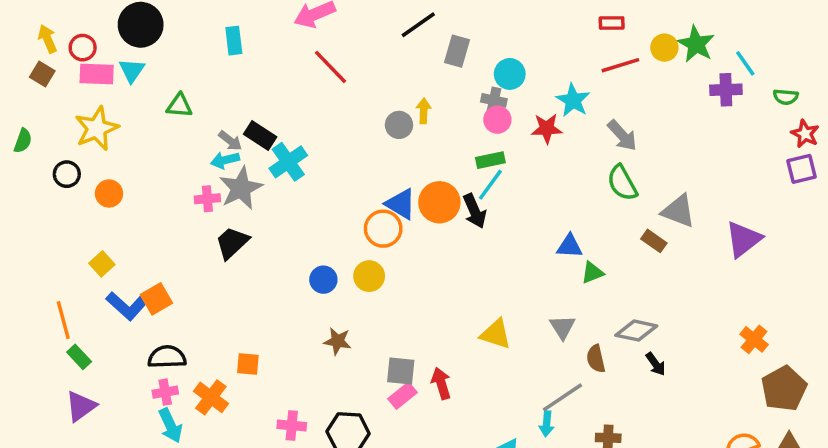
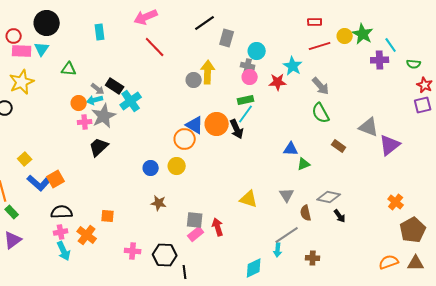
yellow arrow: (424, 111) -> (208, 72), size x1.6
orange circle: (109, 193) -> (79, 103), moved
gray triangle: (678, 211) -> (369, 127), moved

